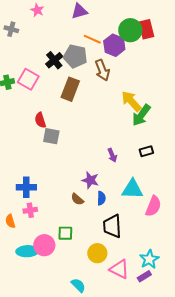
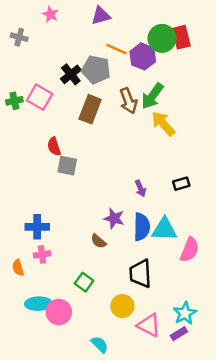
brown arrow: (102, 70) -> (128, 101), moved
green arrow: (141, 115) -> (152, 96), moved
blue semicircle: (101, 198) -> (142, 227), moved, size x1.6
green square: (65, 233) -> (84, 282), turned 35
pink circle: (44, 245) -> (59, 312), moved

